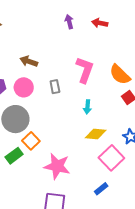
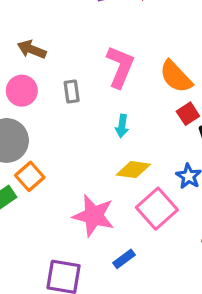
pink star: (57, 166) -> (94, 216), moved
blue rectangle: (101, 189) -> (124, 259), moved

